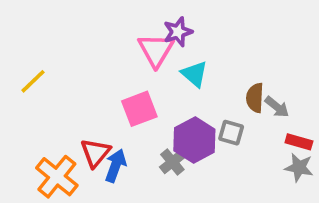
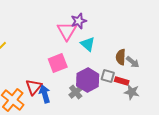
red rectangle: (299, 142) -> (122, 81), moved
blue arrow: (116, 166) -> (45, 94), turned -36
gray star: (299, 167) -> (132, 92), moved

